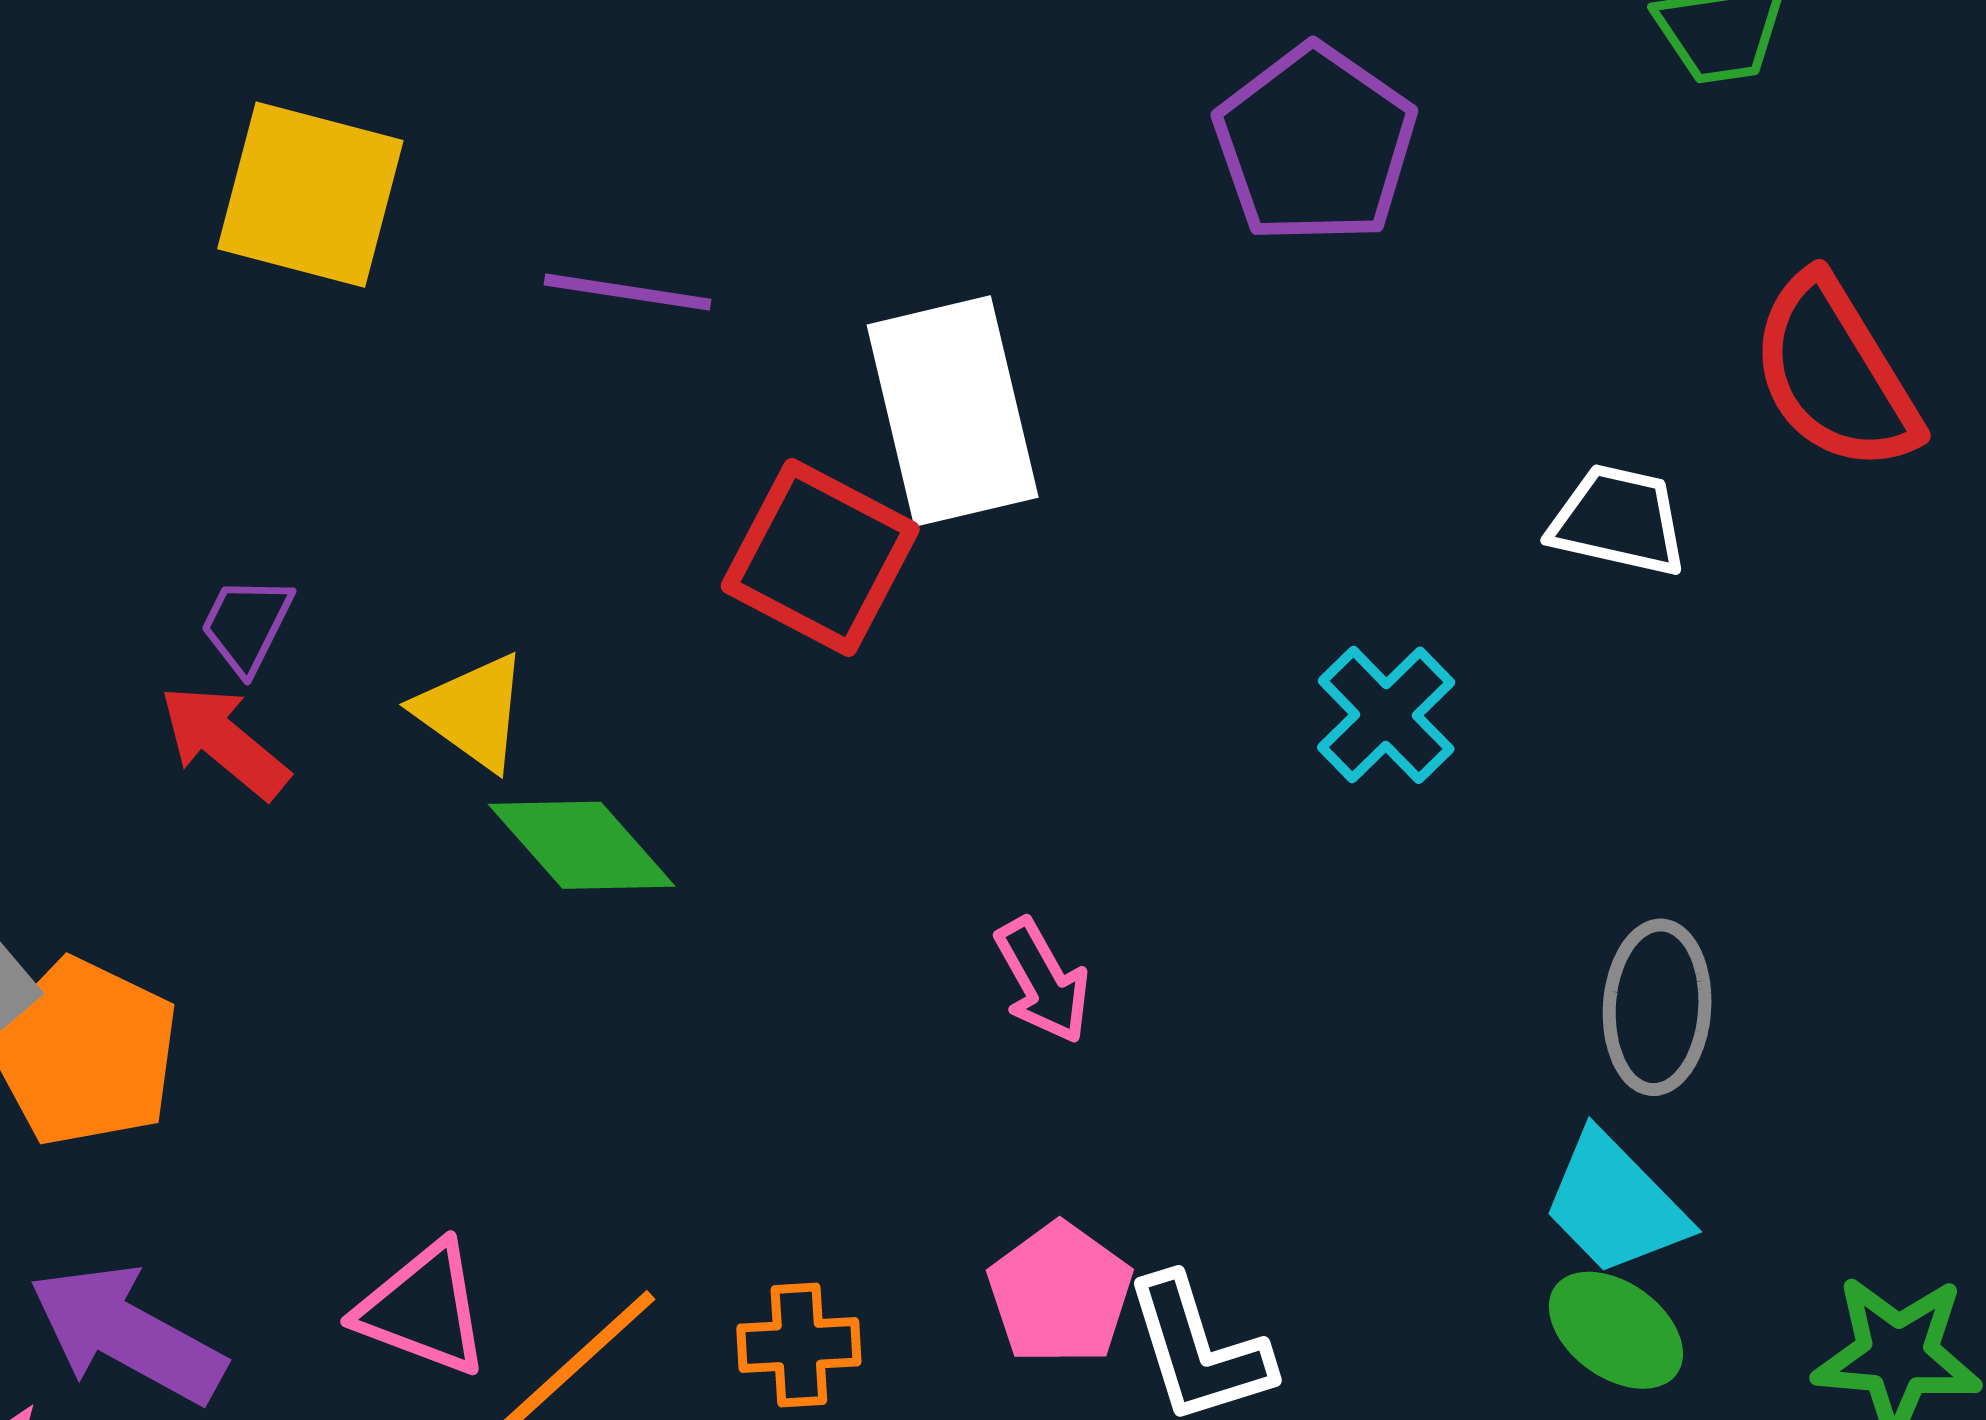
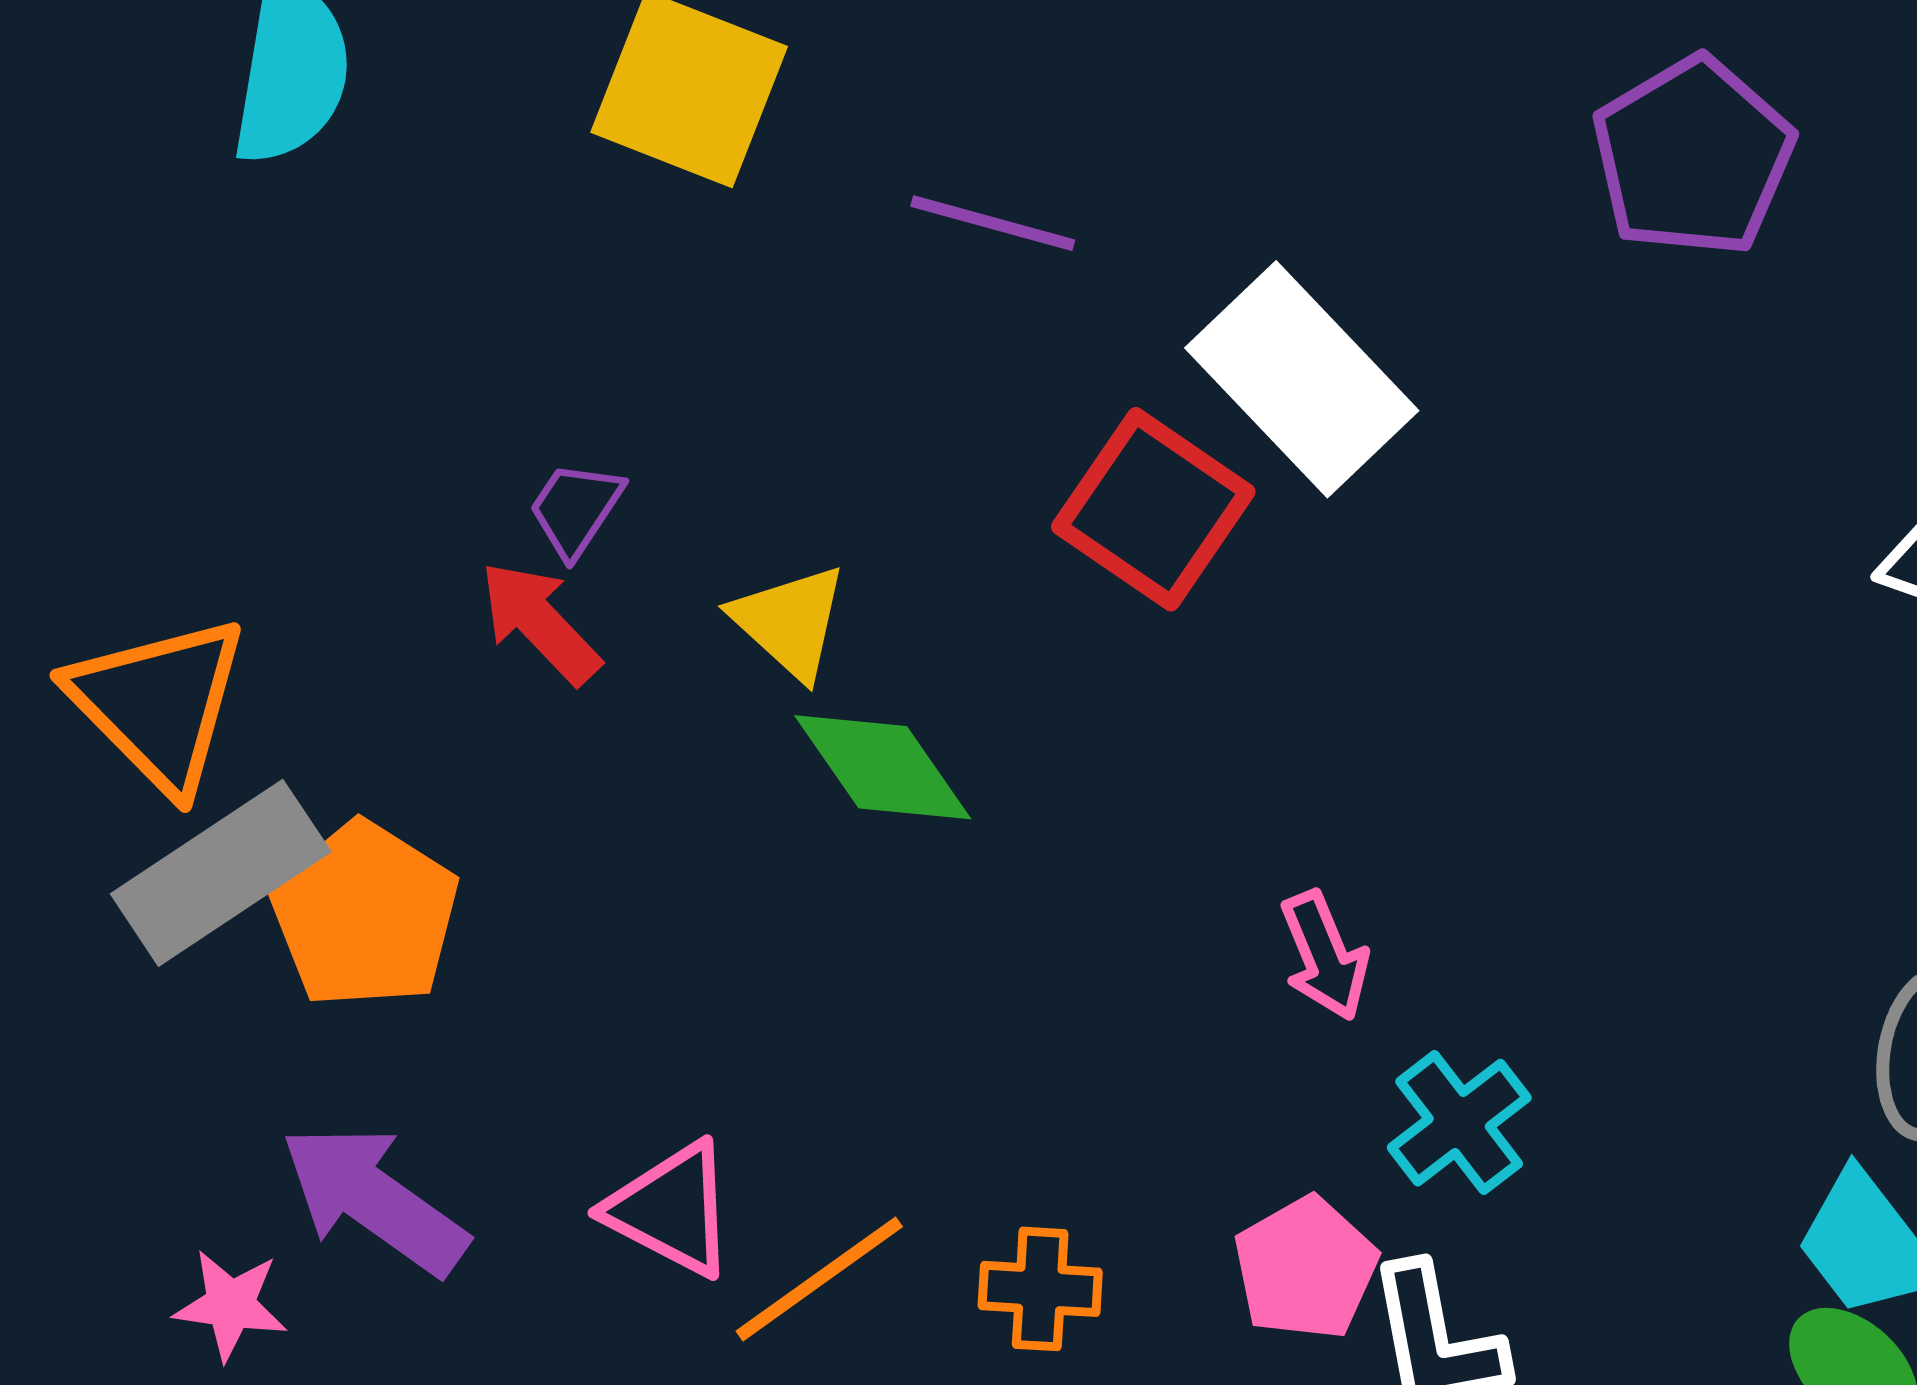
white rectangle: (953, 411) -> (1302, 379), turned -37
cyan cross: (1386, 715) -> (1459, 1123), moved

